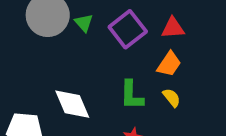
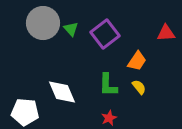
red triangle: (173, 28) -> (166, 33), moved

